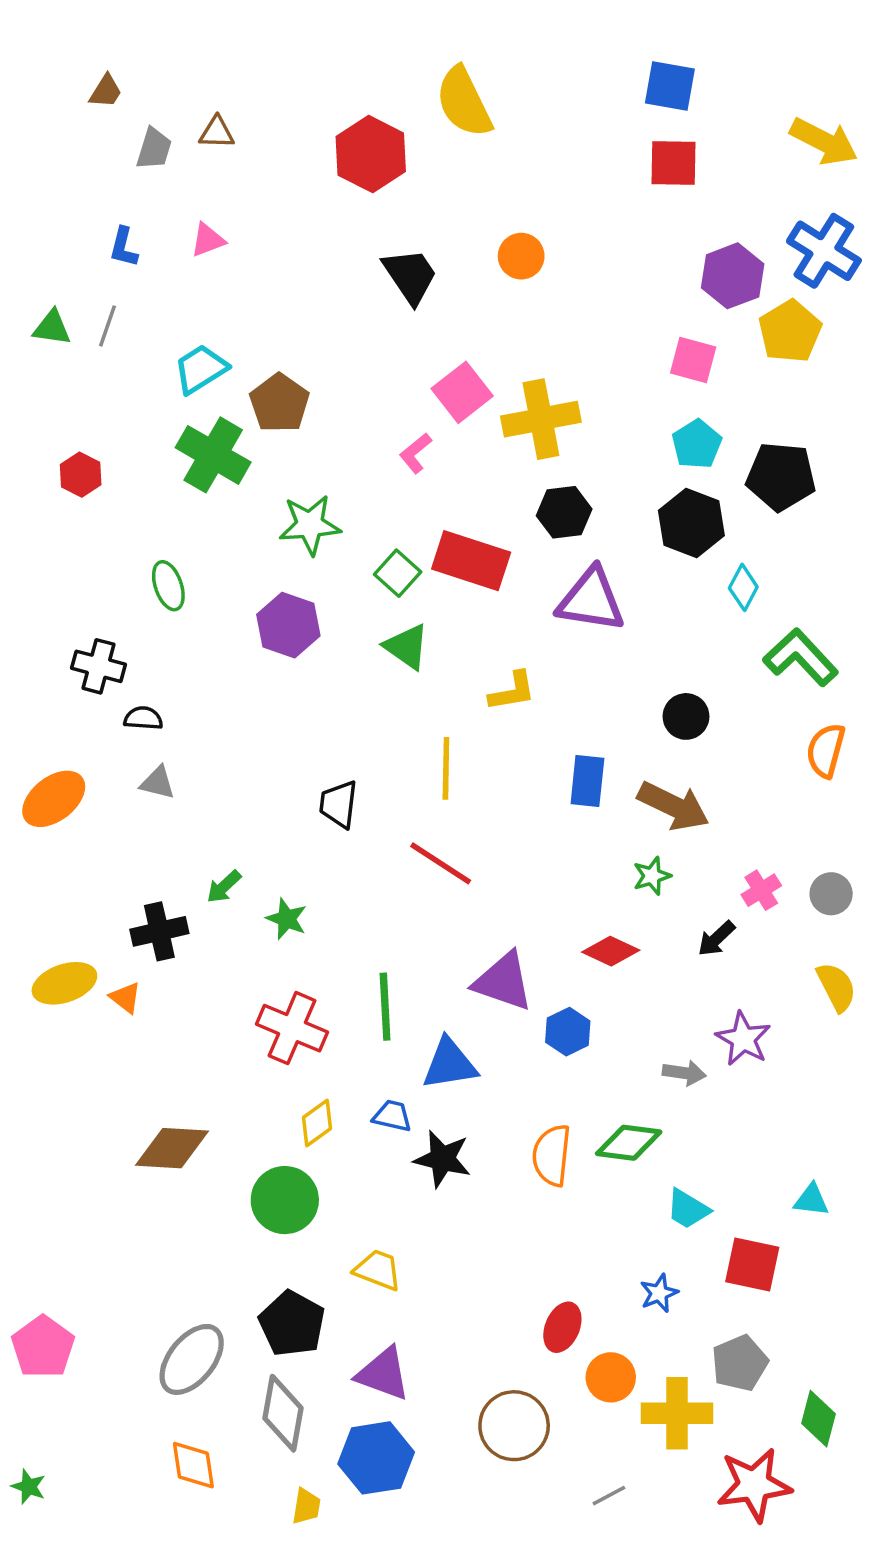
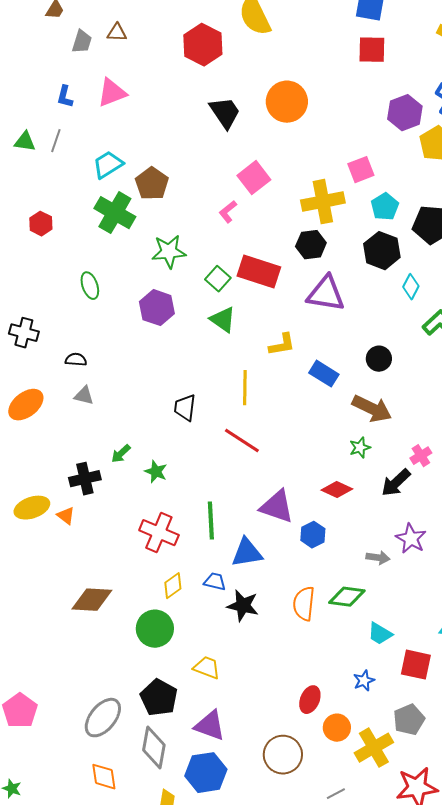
pink triangle: (208, 240) -> (112, 93), size x1.5
orange circle: (521, 256) -> (287, 102), size x1.6
pink square: (693, 360) -> (361, 170), moved, turned -36
yellow cross: (541, 419) -> (323, 202), moved
black cross: (99, 666) -> (24, 333), moved
blue rectangle: (587, 781) -> (324, 374), moved, turned -64
black arrow: (716, 939) -> (396, 483), size x1.4
yellow cross: (677, 1413) -> (374, 748), turned -30

